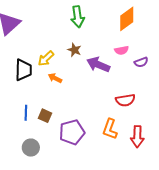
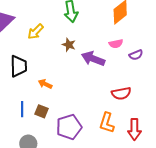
yellow arrow: (46, 59) -> (36, 32), moved
orange arrow: (55, 78) -> (45, 84), moved

